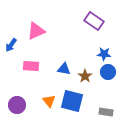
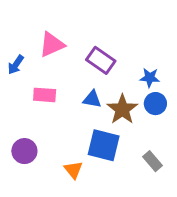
purple rectangle: (94, 21) -> (101, 60), moved
brown star: (85, 76) -> (122, 109), size x1.5
orange triangle: (49, 101) -> (73, 170), moved
gray rectangle: (106, 112) -> (153, 161), turned 40

